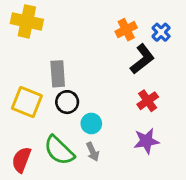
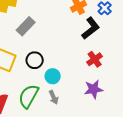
gray rectangle: (58, 74) -> (26, 26), moved, turned 48
green semicircle: (59, 150) -> (29, 96), turned 75

